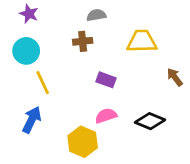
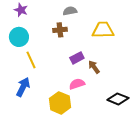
brown arrow: (175, 77) -> (94, 67), moved
purple rectangle: (106, 80) -> (77, 58), turned -48
black diamond: (150, 121) -> (118, 99), moved

